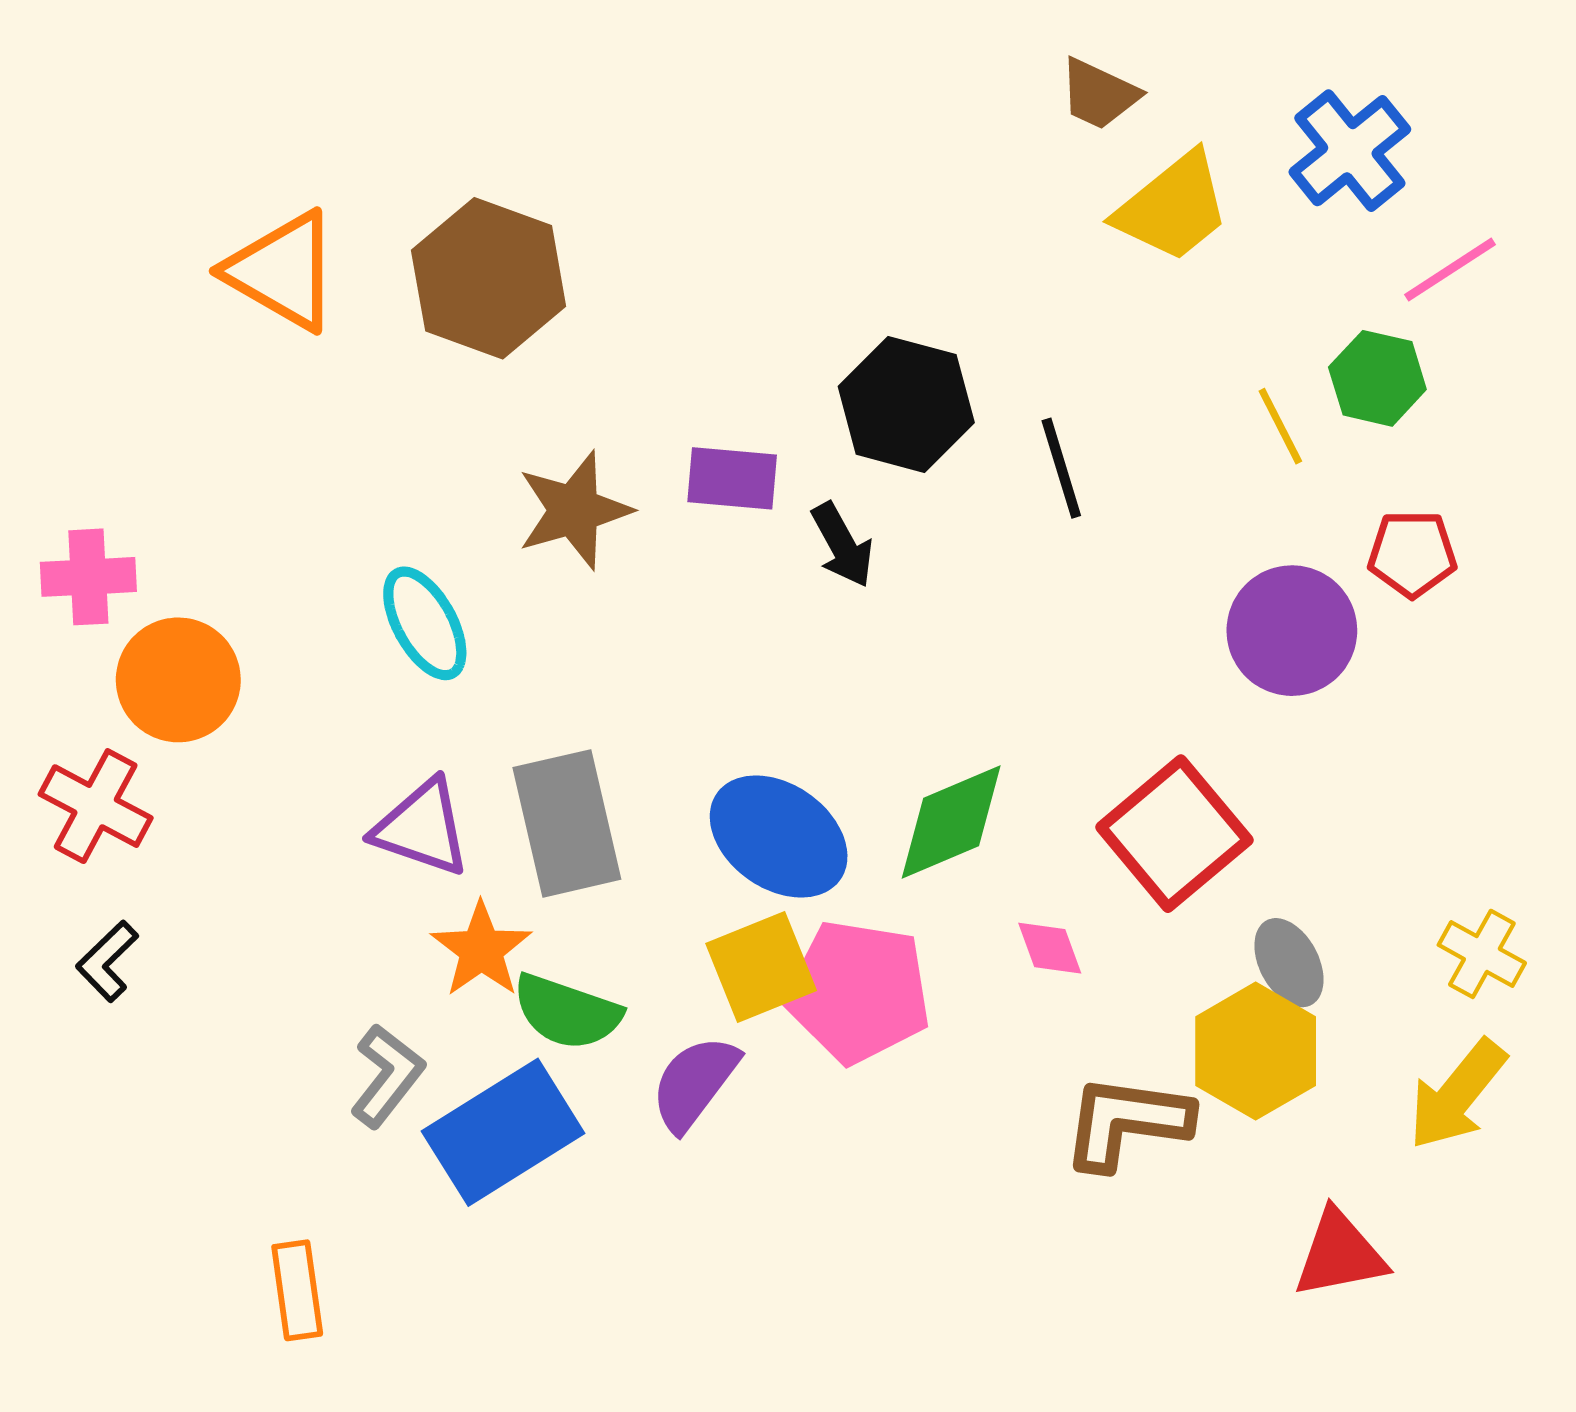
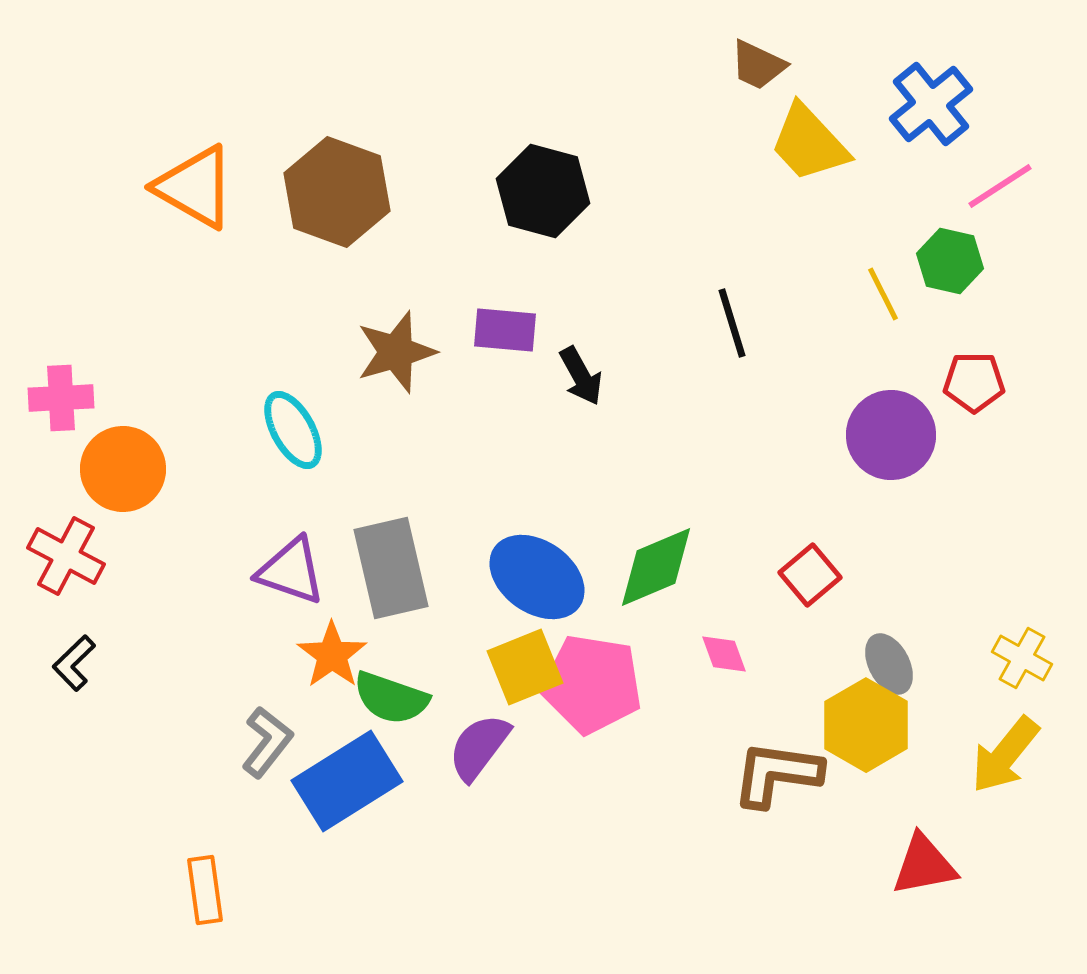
yellow trapezoid: (1173, 207) -> (809, 143), turned 86
black hexagon: (906, 404) -> (543, 191), moved
red square: (1174, 834) -> (810, 575), size x0.6

